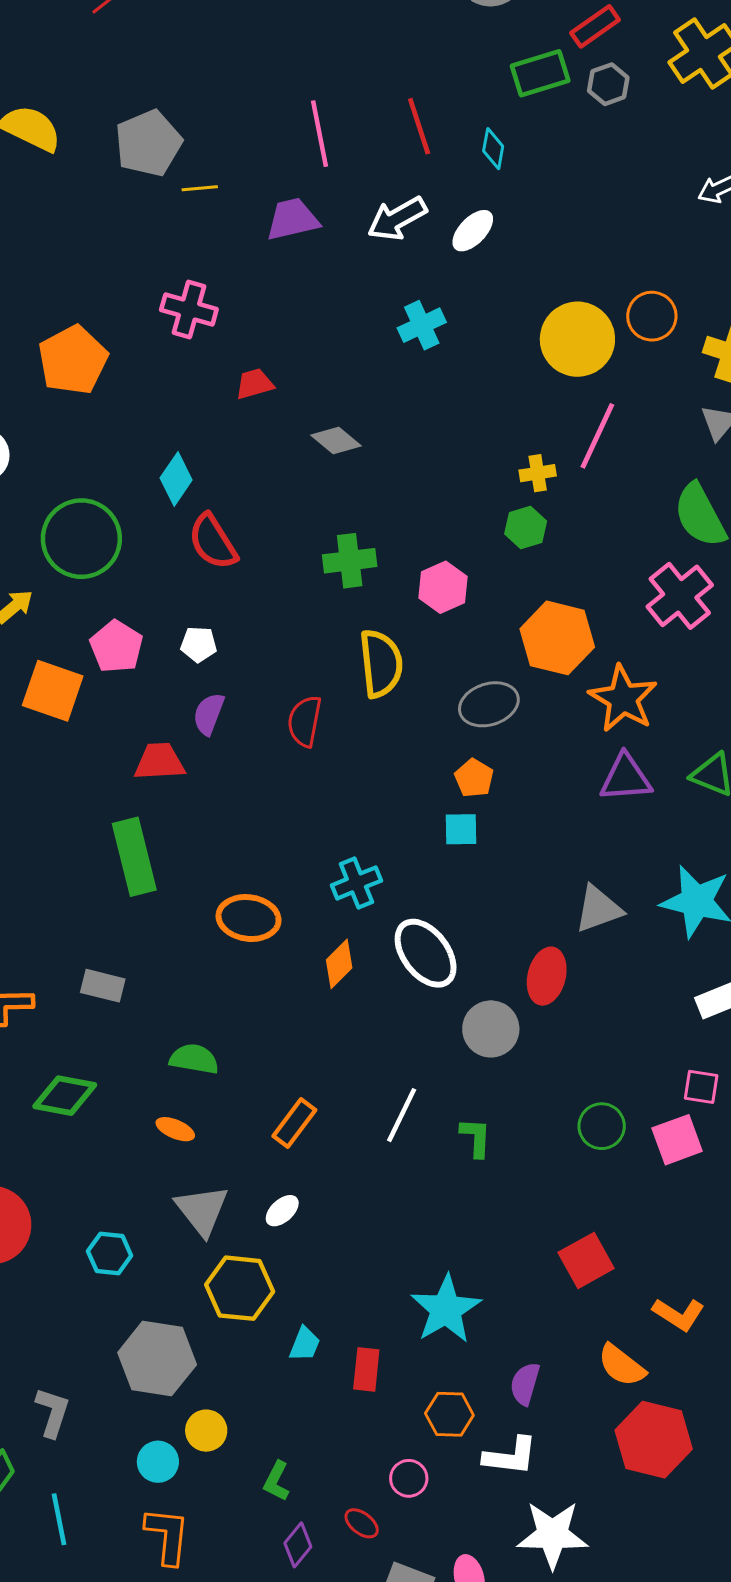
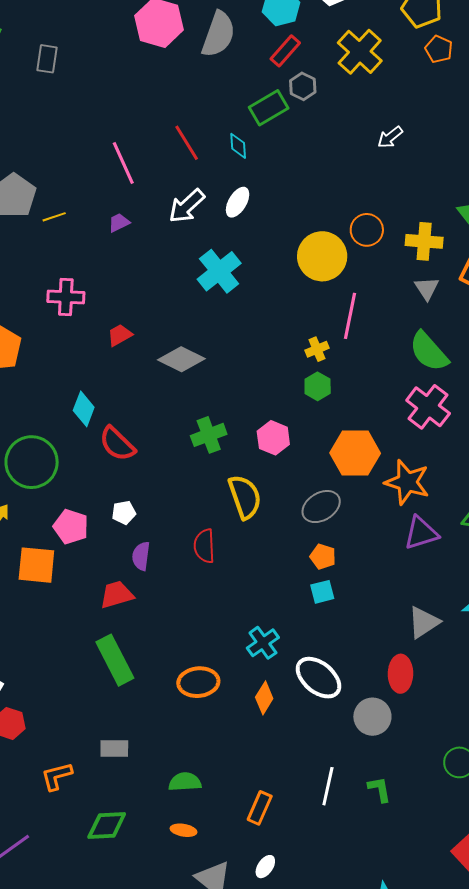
green rectangle: (540, 73) -> (269, 108), moved
purple trapezoid: (292, 219) -> (119, 223), size x0.6
cyan cross: (422, 325) -> (219, 271), size x1.4
gray diamond: (336, 441) -> (181, 359), size x1.4

